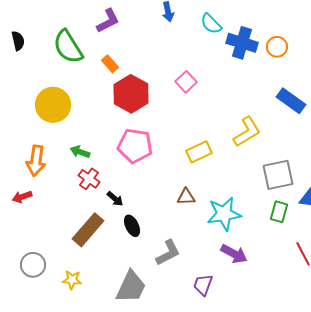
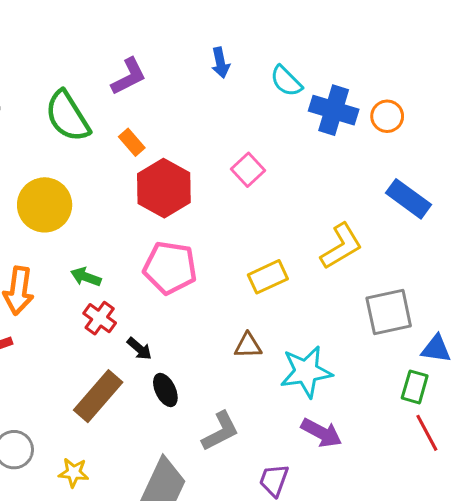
green rectangle: (279, 212) -> (415, 387), moved

